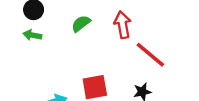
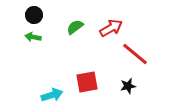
red arrow: (123, 25) -> (111, 28), turned 70

